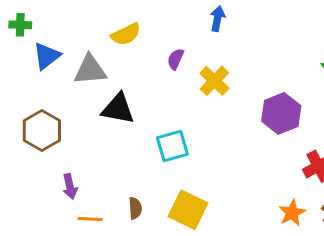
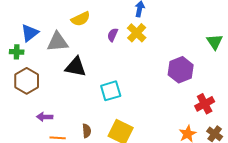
green cross: (20, 25) -> (17, 52), moved
yellow cross: (214, 81) -> (137, 33), moved
purple arrow: (70, 186) -> (45, 117), turned 105

